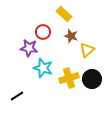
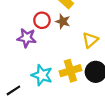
brown star: (71, 36) -> (63, 21), moved
cyan star: (43, 68) -> (42, 75), moved

